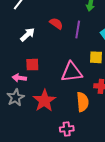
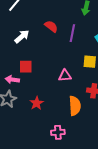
pink triangle: (72, 72) -> (65, 76), size x0.6
red star: (44, 101) -> (37, 103), size x0.6

